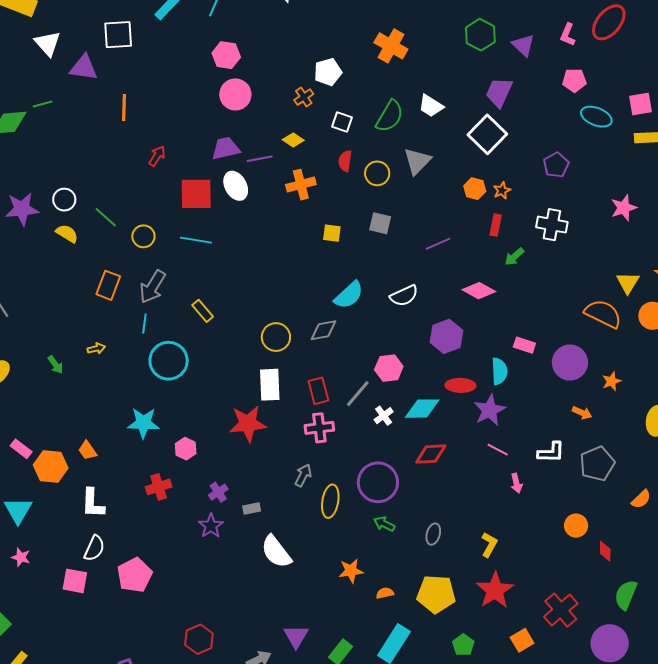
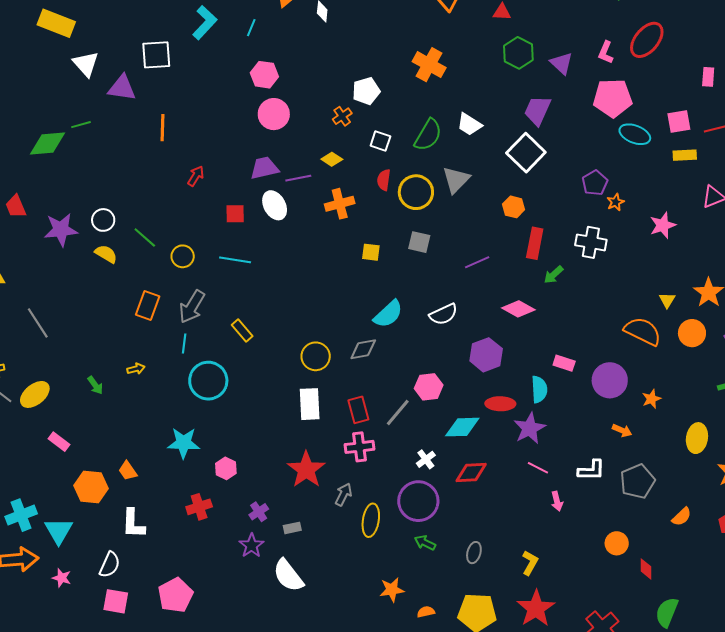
pink pentagon: (574, 80) -> (613, 98), size x1.6
yellow circle: (377, 173) -> (416, 192), size x1.4
orange star: (502, 190) -> (616, 202), moved
red square: (196, 194) -> (235, 214), size x0.6
red rectangle: (496, 225) -> (535, 243), size x1.4
yellow triangle: (628, 283) -> (667, 300), size x0.7
white cross: (384, 416) -> (426, 459), moved
red star: (248, 424) -> (306, 470), moved, turned -30
pink rectangle: (21, 449) -> (59, 442), moved
white semicircle: (94, 548) -> (110, 565), moved
white semicircle: (276, 552) -> (288, 575), moved

